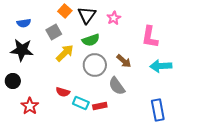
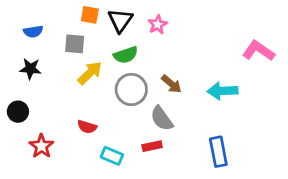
orange square: (65, 11) -> (90, 15), turned -32
gray square: (54, 32) -> (75, 44), turned 35
pink L-shape: (150, 37) -> (258, 51), moved, turned 115
black star: (22, 50) -> (30, 69), size x0.7
cyan rectangle: (81, 103) -> (112, 156), moved
red rectangle: (100, 106) -> (152, 146), moved

